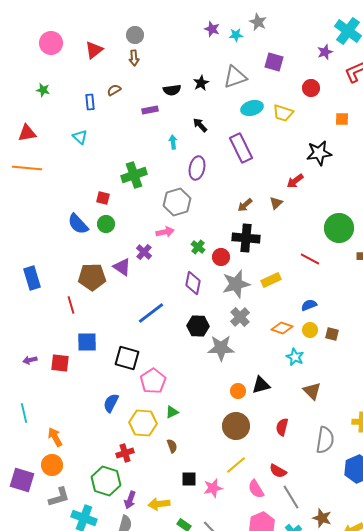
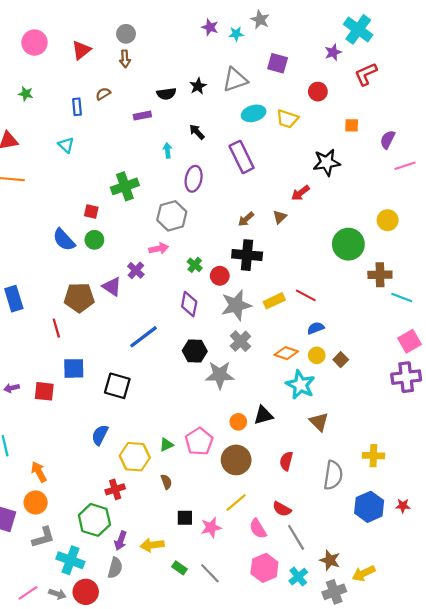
red line: (310, 259) -> (306, 295), moved
brown square: (332, 334) -> (341, 360), turned 32
cyan star: (295, 357) -> (300, 385), size x1.5
pink pentagon: (153, 381) -> (199, 441), moved

